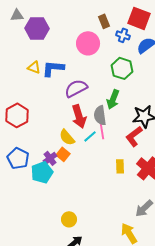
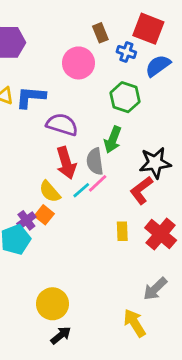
purple semicircle: (76, 88) -> (62, 125), turned 45
pink line: (102, 131) -> (98, 183), turned 56
yellow circle: (69, 219) -> (52, 304), size x1.5

